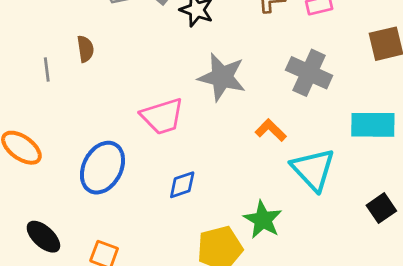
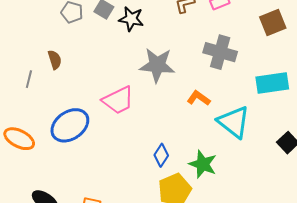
gray line: (47, 70) -> (29, 79), turned 30
blue ellipse: (102, 168) -> (70, 125), moved, turned 36
blue diamond: (182, 185) -> (161, 155), moved, turned -30

